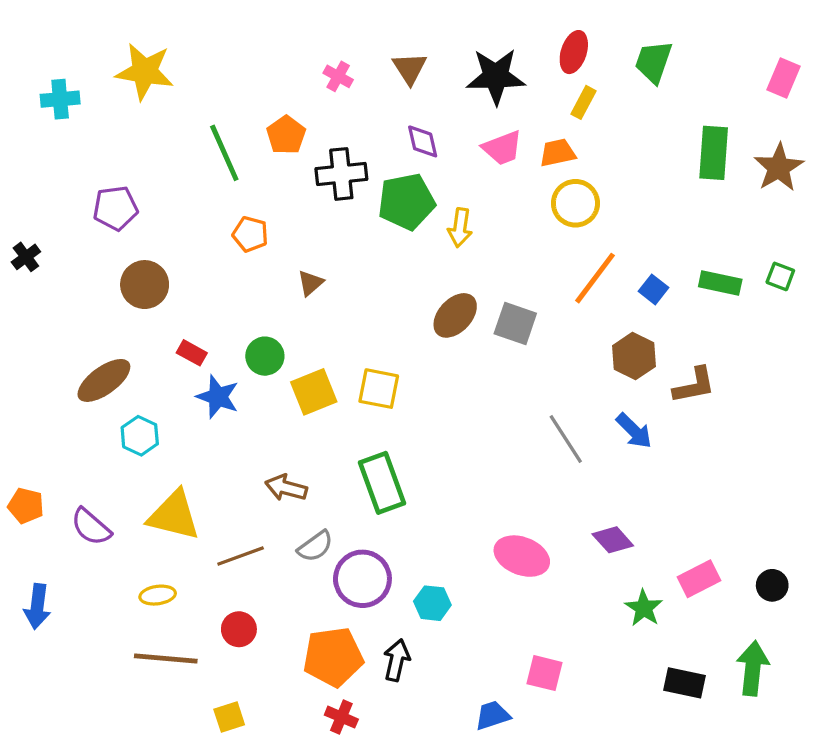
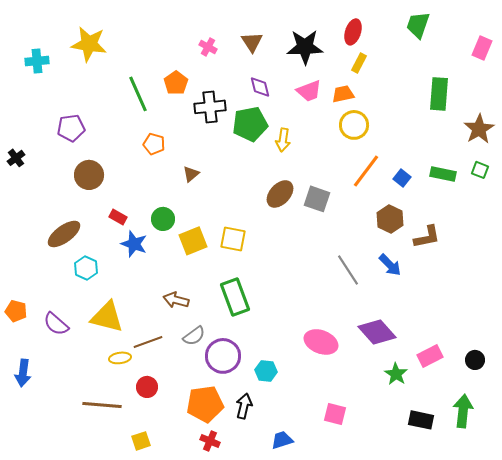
green trapezoid: (654, 62) -> (418, 25), moved
brown star: (779, 167) -> (479, 129), moved
purple diamond: (613, 540) -> (377, 332), size x1.5
yellow ellipse: (158, 595) -> (120, 358), moved
blue trapezoid: (493, 715) -> (282, 440), moved

